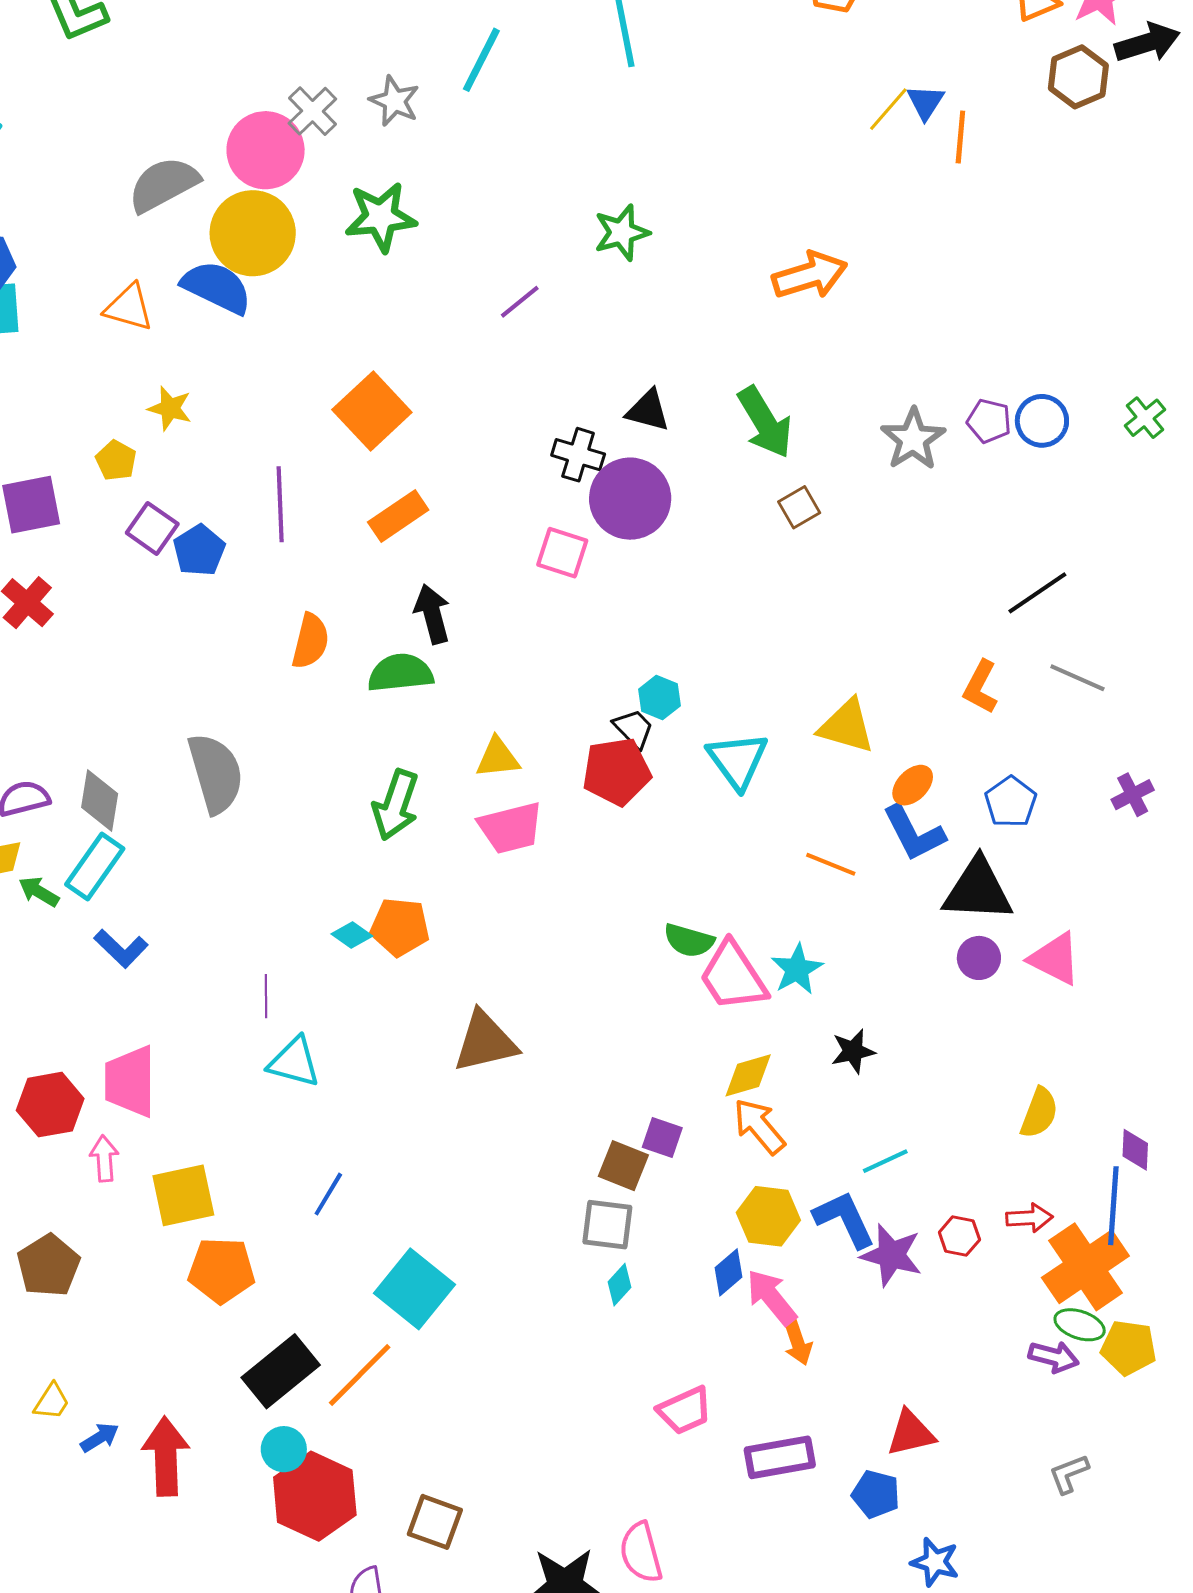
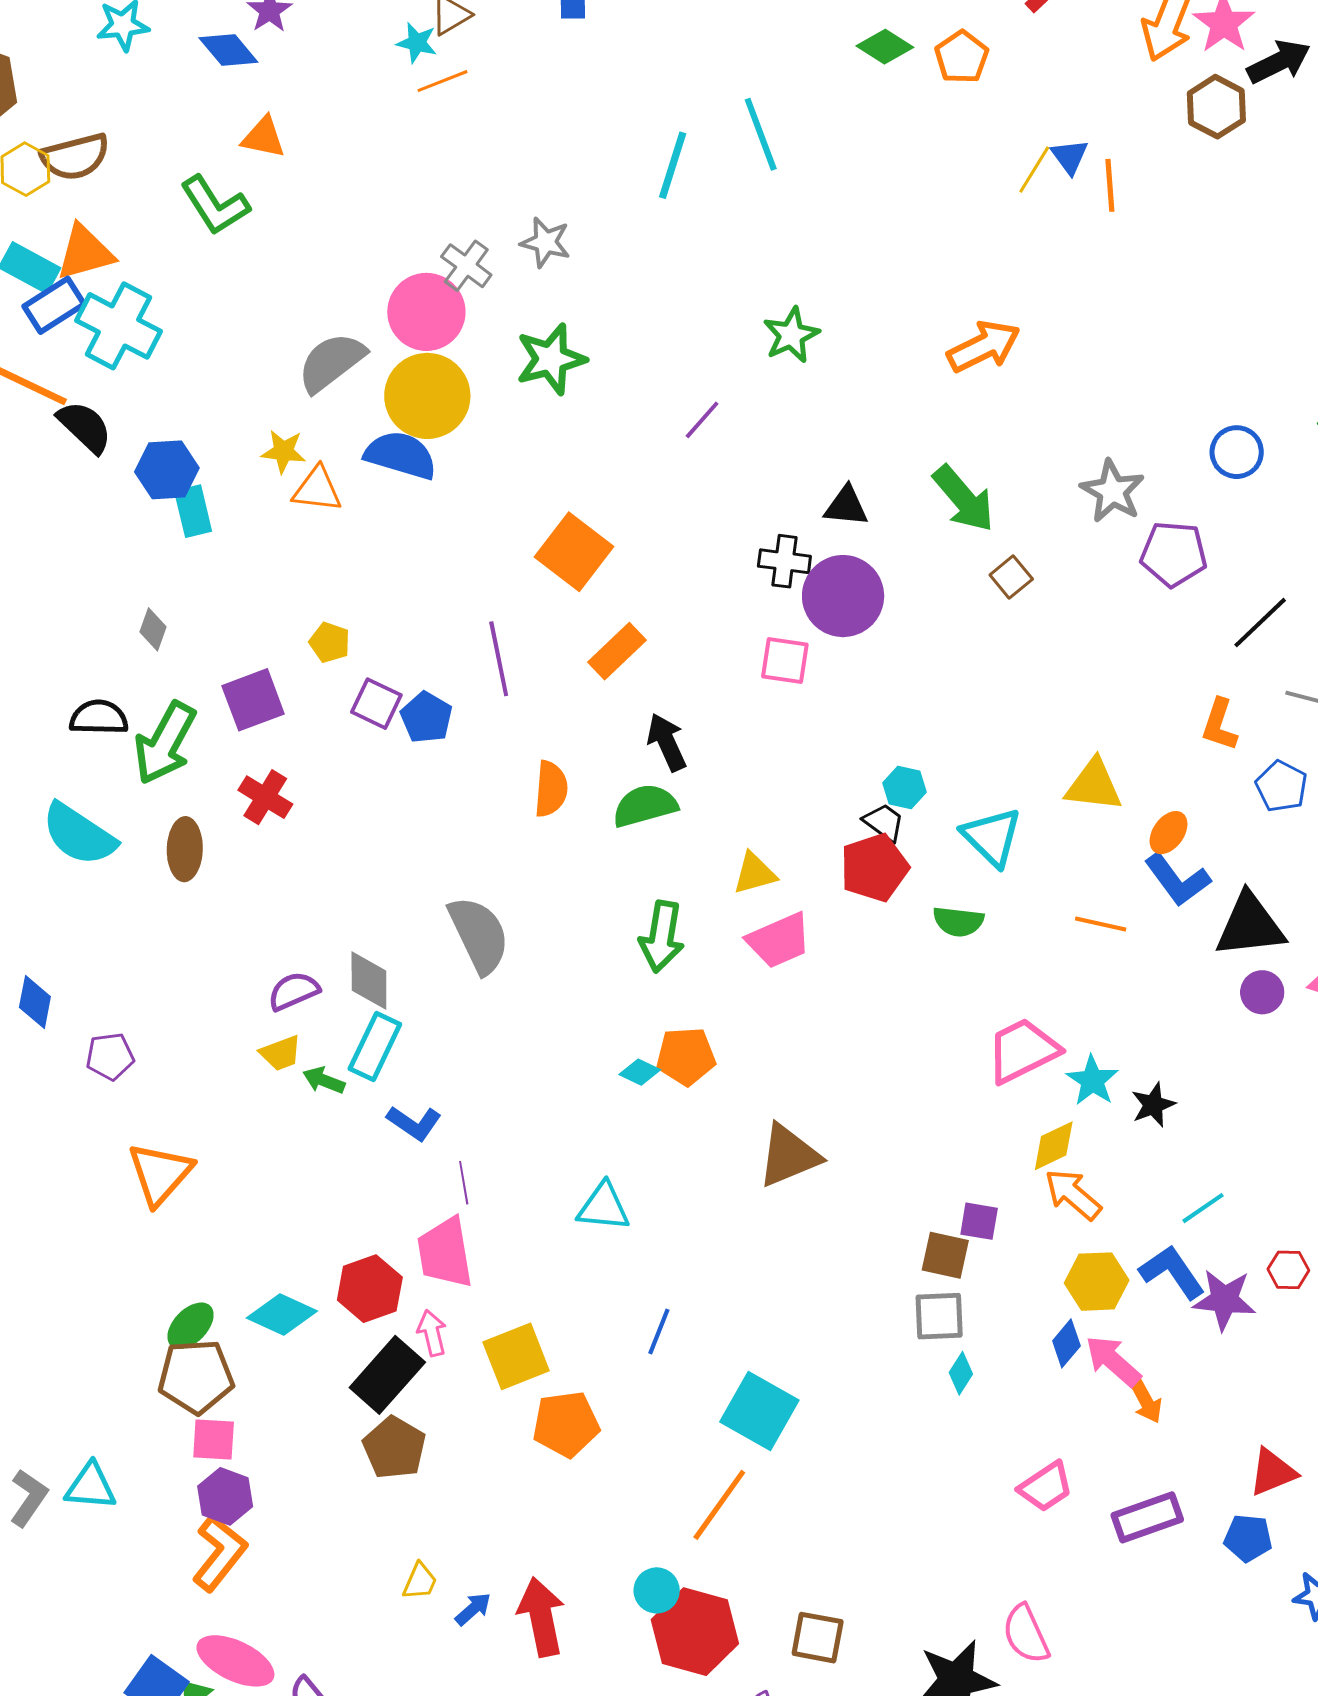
cyan line: (481, 60) -> (673, 165), moved
yellow star: (170, 408) -> (283, 451), moved
purple pentagon: (989, 421) -> (1174, 554), moved, size x1.5
blue pentagon: (1011, 802) -> (1281, 786), moved
green semicircle: (689, 940) -> (958, 921), moved
cyan star: (797, 969) -> (1092, 1081), moved
pink trapezoid: (733, 976) -> (1023, 1051), turned 106
purple line: (266, 996) -> (464, 1183), moved
black rectangle: (281, 1371) -> (387, 1375), moved

